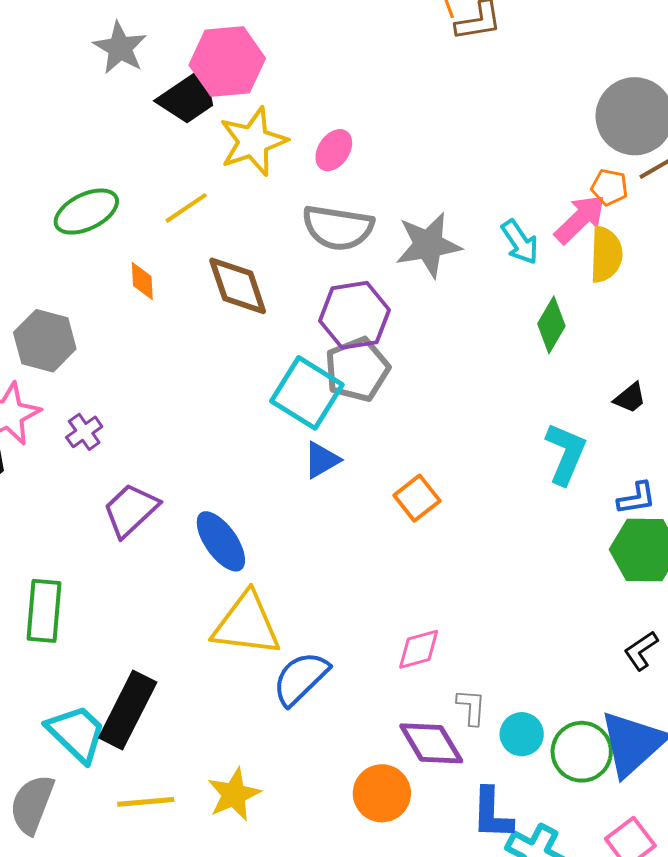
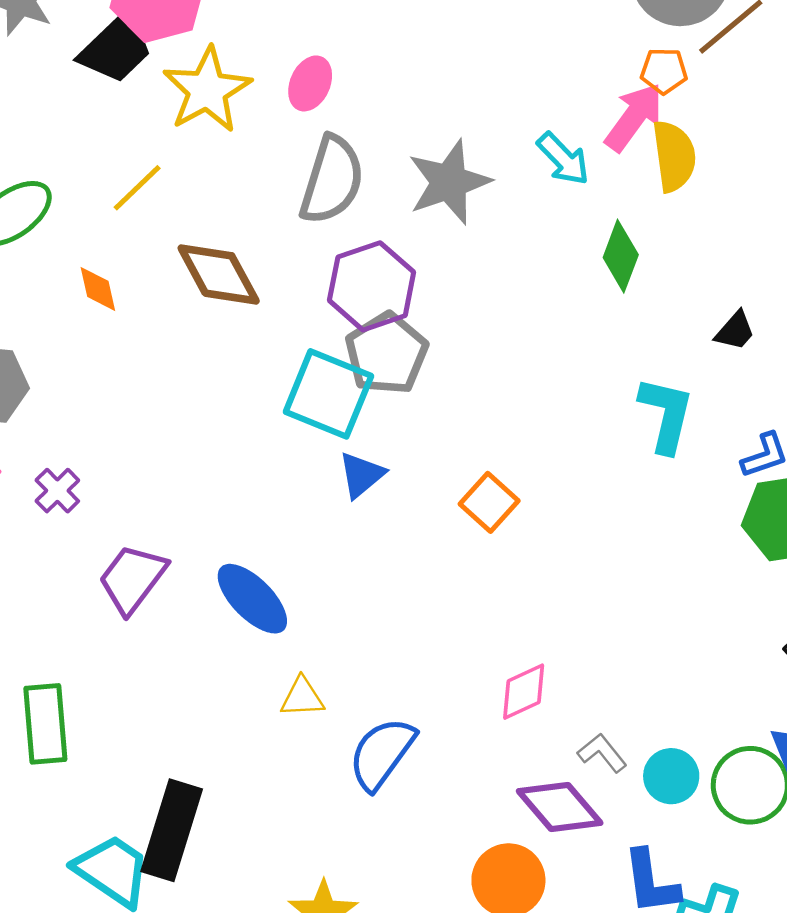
gray semicircle: (338, 228) -> (332, 180), turned -72
yellow triangle: (246, 624) -> (302, 697), size x0.5
gray L-shape: (471, 707) -> (602, 753), turned -33

